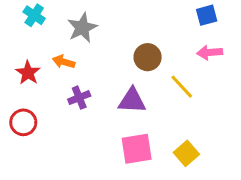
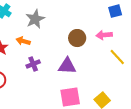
pink arrow: (210, 52) -> (104, 35), moved
yellow line: (182, 87) -> (117, 57), moved

